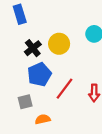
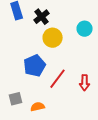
black cross: (33, 48) -> (42, 17), moved
gray square: (25, 102) -> (16, 99), moved

